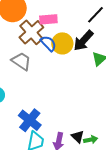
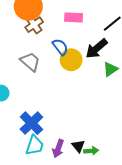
pink rectangle: (48, 19) -> (74, 17), moved
brown cross: (31, 32) -> (34, 25), moved, size x0.7
yellow circle: (62, 43) -> (71, 60), moved

